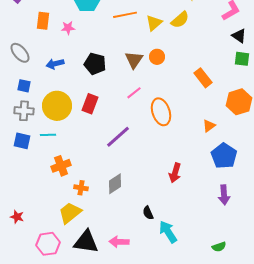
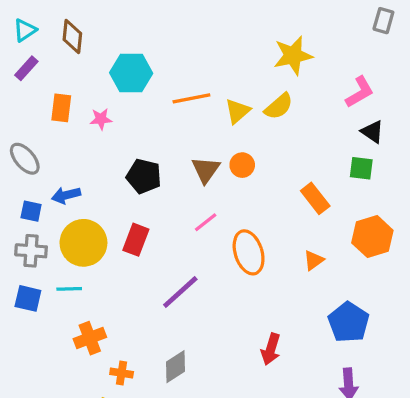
green square: (242, 59) -> (361, 168), moved
blue arrow: (55, 64) -> (66, 195), moved
orange triangle: (209, 126) -> (314, 260), moved

